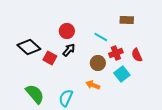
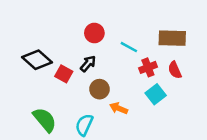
brown rectangle: (127, 20) -> (172, 38), moved, size x1.5
red circle: (67, 31) -> (94, 33), moved
brown circle: (98, 63) -> (99, 89), moved

